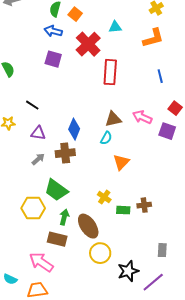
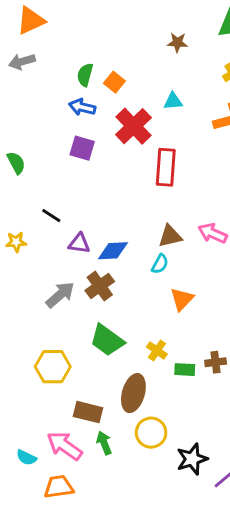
blue diamond: (74, 129) -> (113, 251), turned 65
purple triangle: (38, 133) -> (79, 243), moved
brown cross: (65, 153) -> (100, 286), turned -30
gray arrow: (38, 159) -> (60, 295), size x1.5
green trapezoid: (56, 190) -> (107, 340), moved
green arrow: (64, 217) -> (104, 443), moved, turned -35
brown ellipse: (88, 226) -> (133, 393), turned 50
cyan semicircle: (10, 279) -> (26, 458), moved

